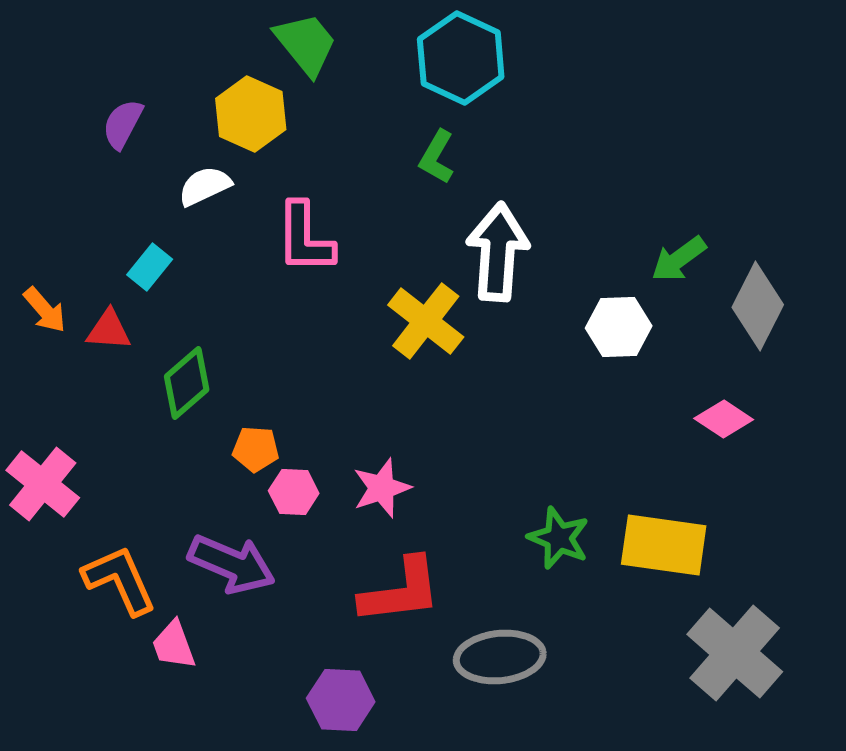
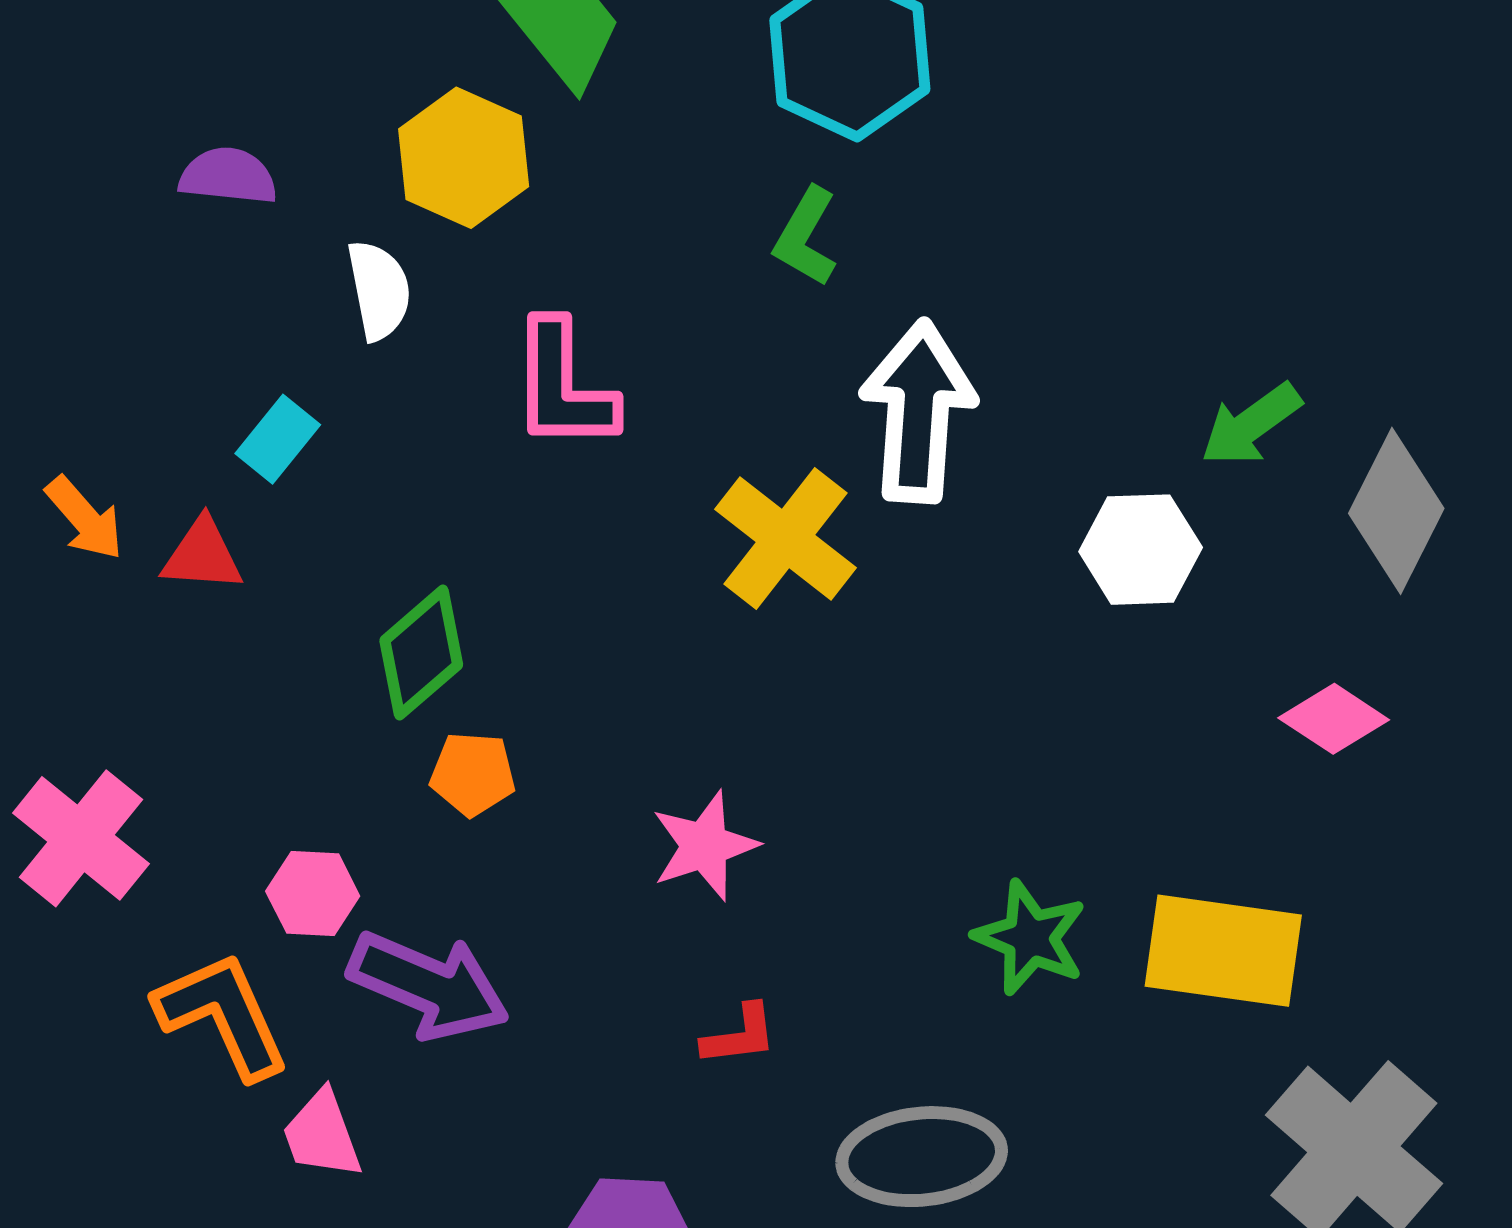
purple semicircle: (123, 124) -> (228, 176), turned 68
white semicircle: (205, 186) -> (379, 290), turned 104
green diamond: (187, 383) -> (421, 653), moved
pink hexagon: (294, 492) -> (313, 894), moved
red L-shape: (401, 591) -> (740, 1035), size x0.5

